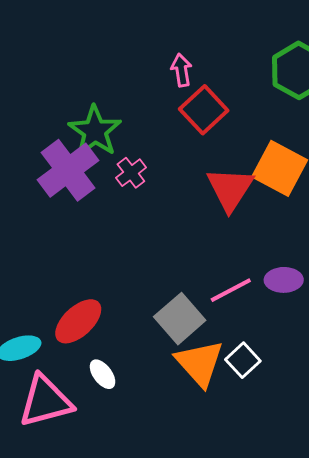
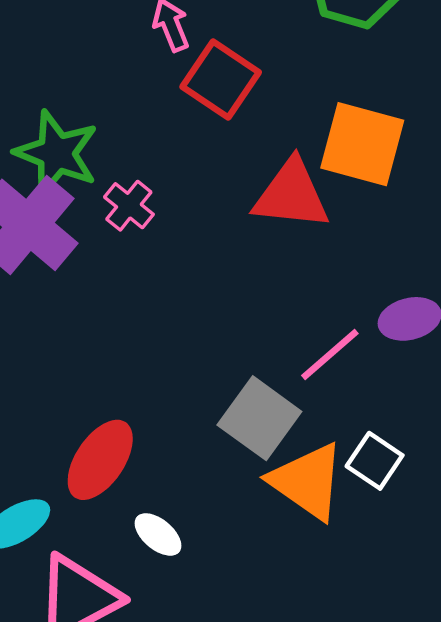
red triangle: (230, 189) -> (291, 195), turned -44

